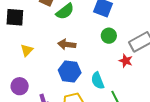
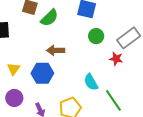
yellow triangle: (27, 50) -> (14, 69), moved
blue hexagon: (70, 71) -> (42, 73), moved

